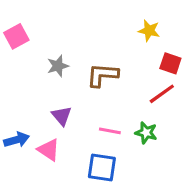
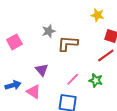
pink square: (16, 36) -> (14, 42), moved
gray star: (58, 66) -> (49, 31), moved
pink line: (110, 131) -> (73, 79), turned -56

